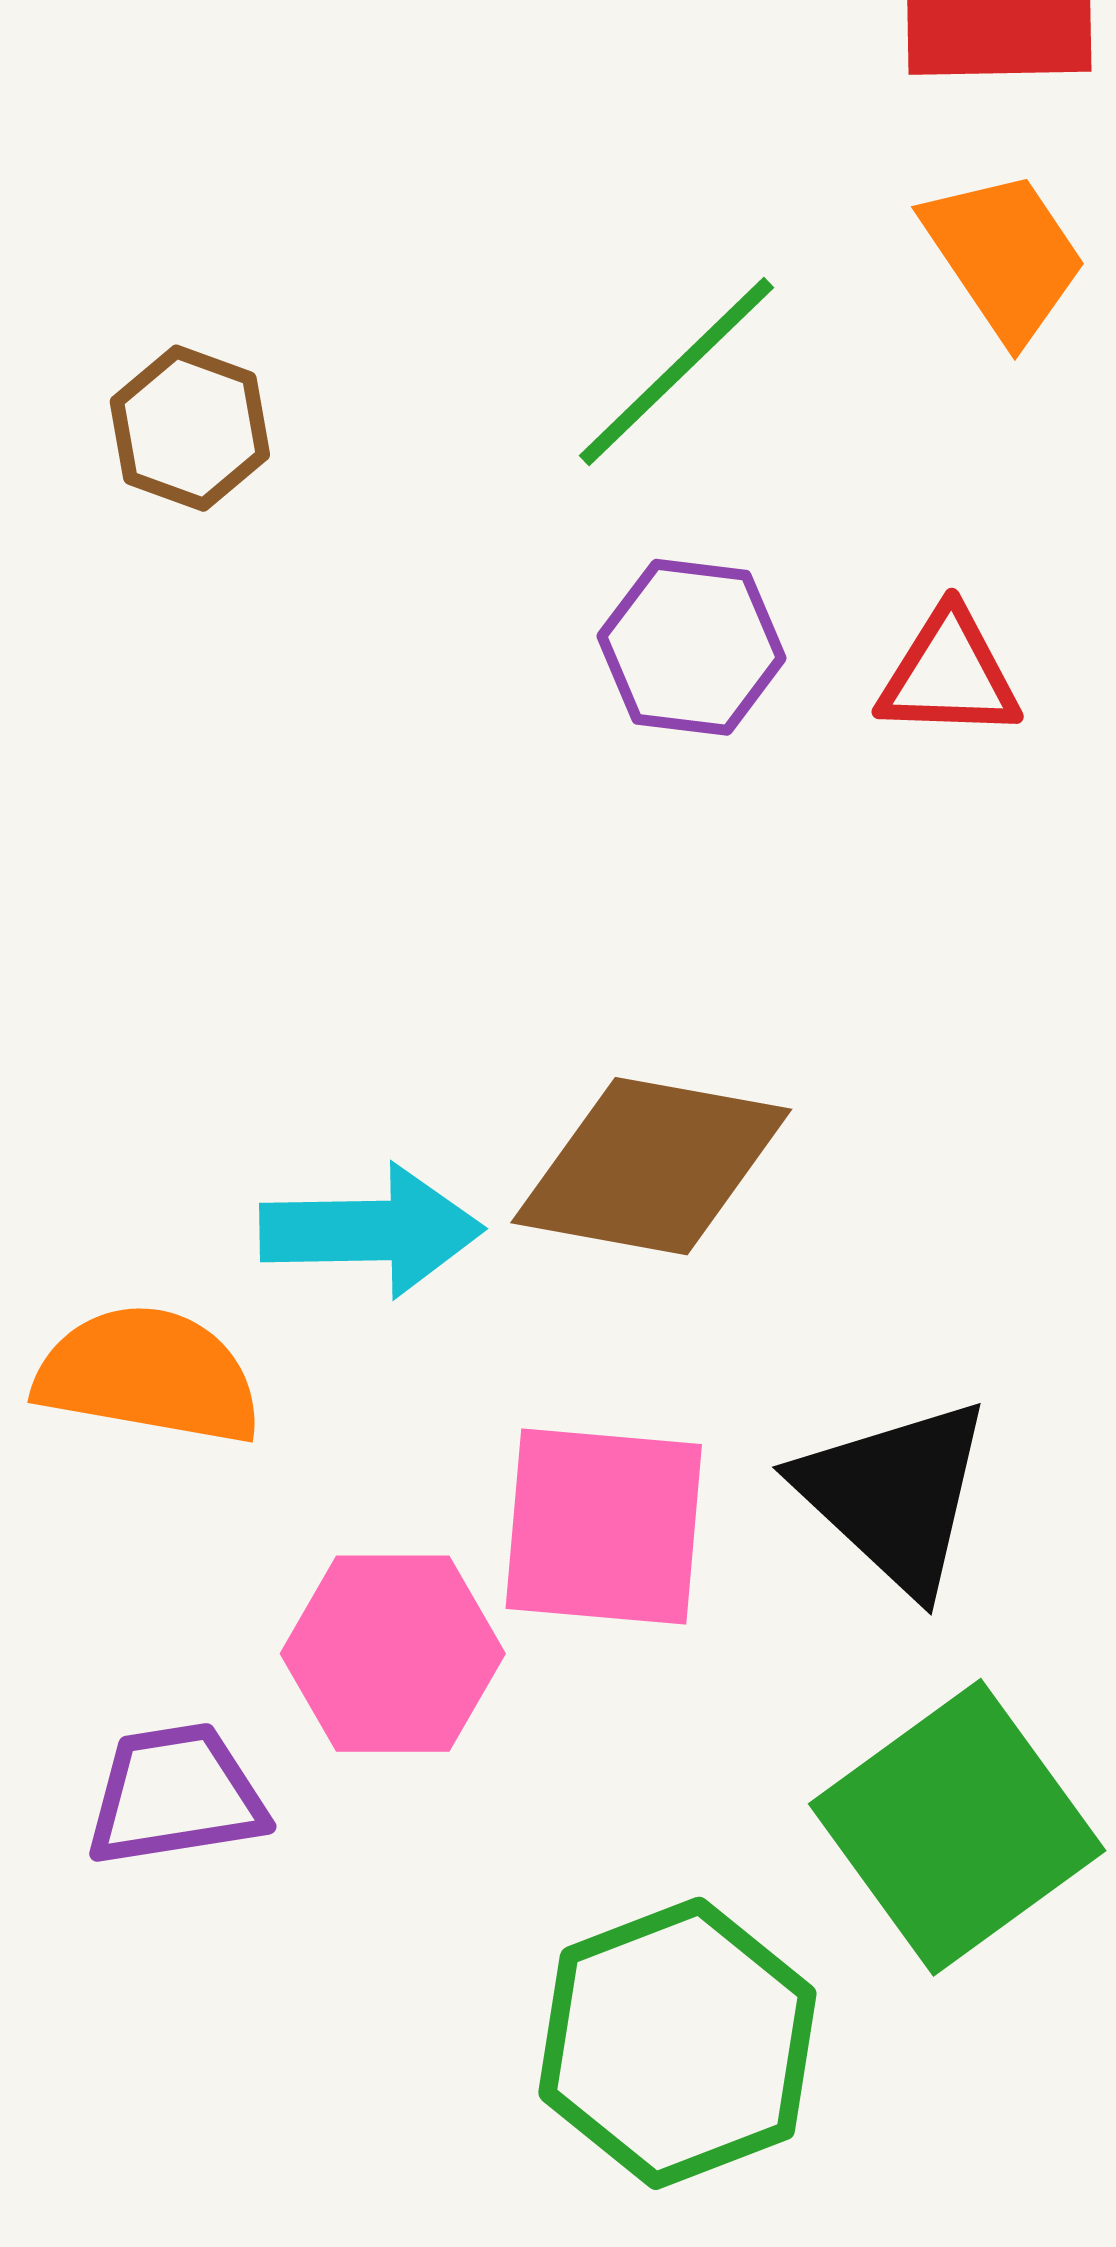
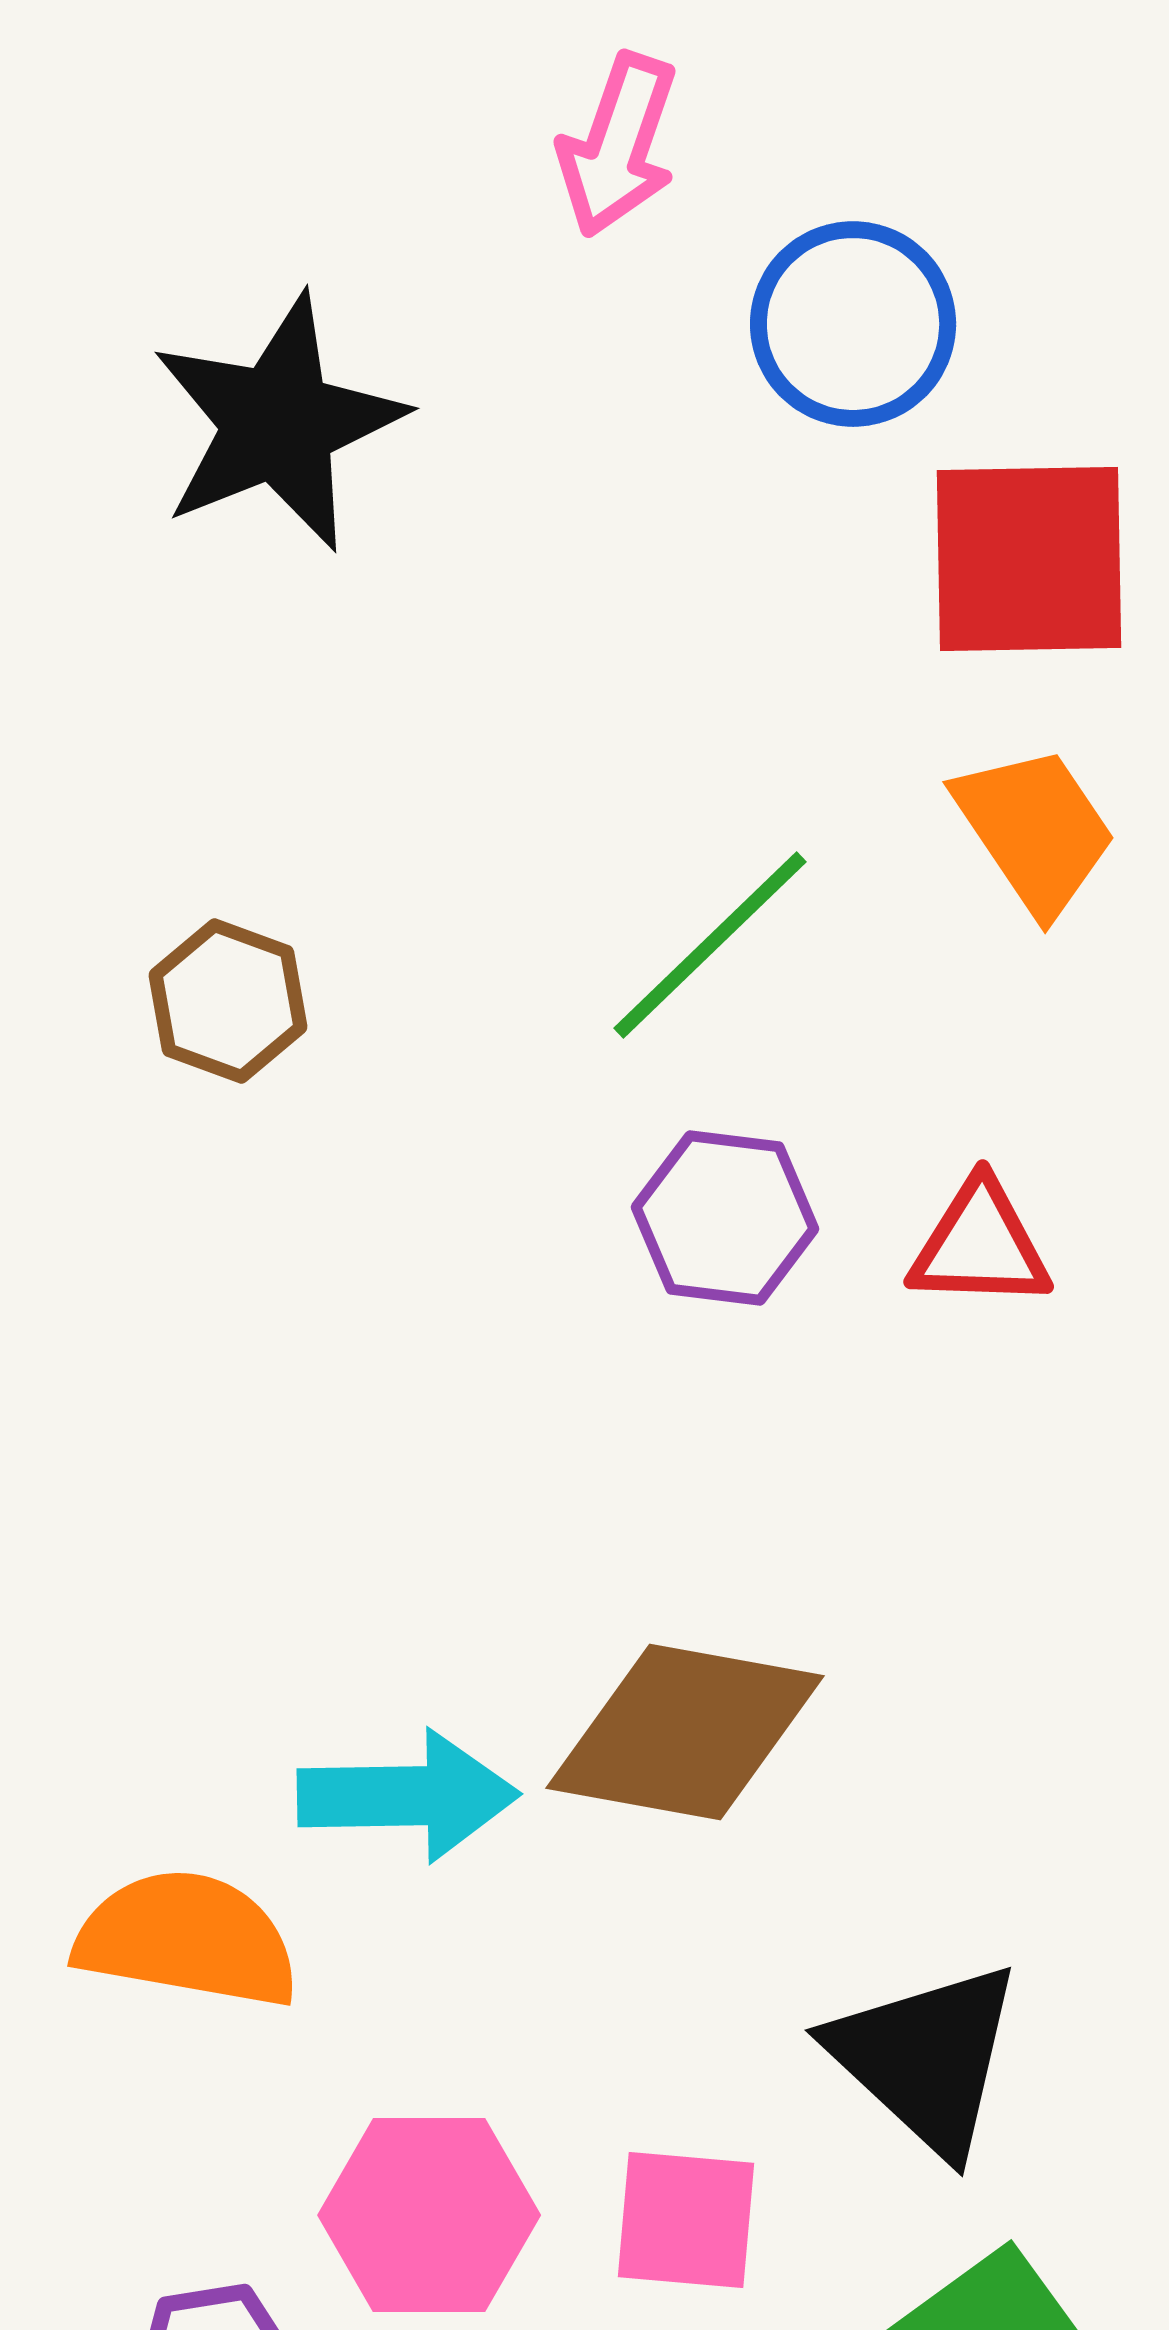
pink square: (604, 1526) -> (686, 2220), moved, size x0.7

